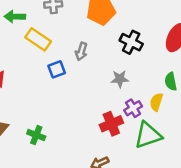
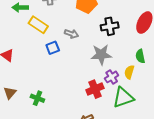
black cross: (131, 42) -> (110, 26), turned -36
gray arrow: (81, 51) -> (71, 34), turned -88
gray star: (120, 79) -> (101, 55), size x1.5

